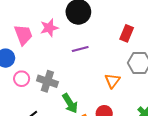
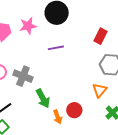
orange triangle: (112, 81) -> (100, 90), moved

